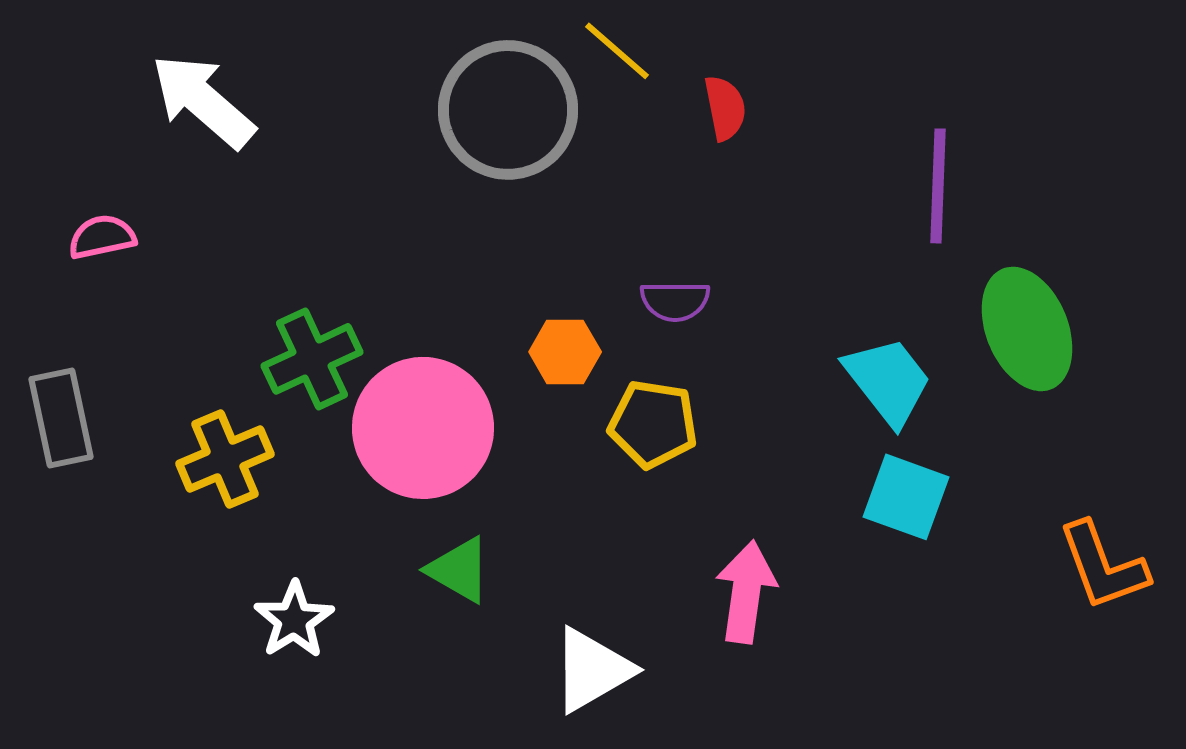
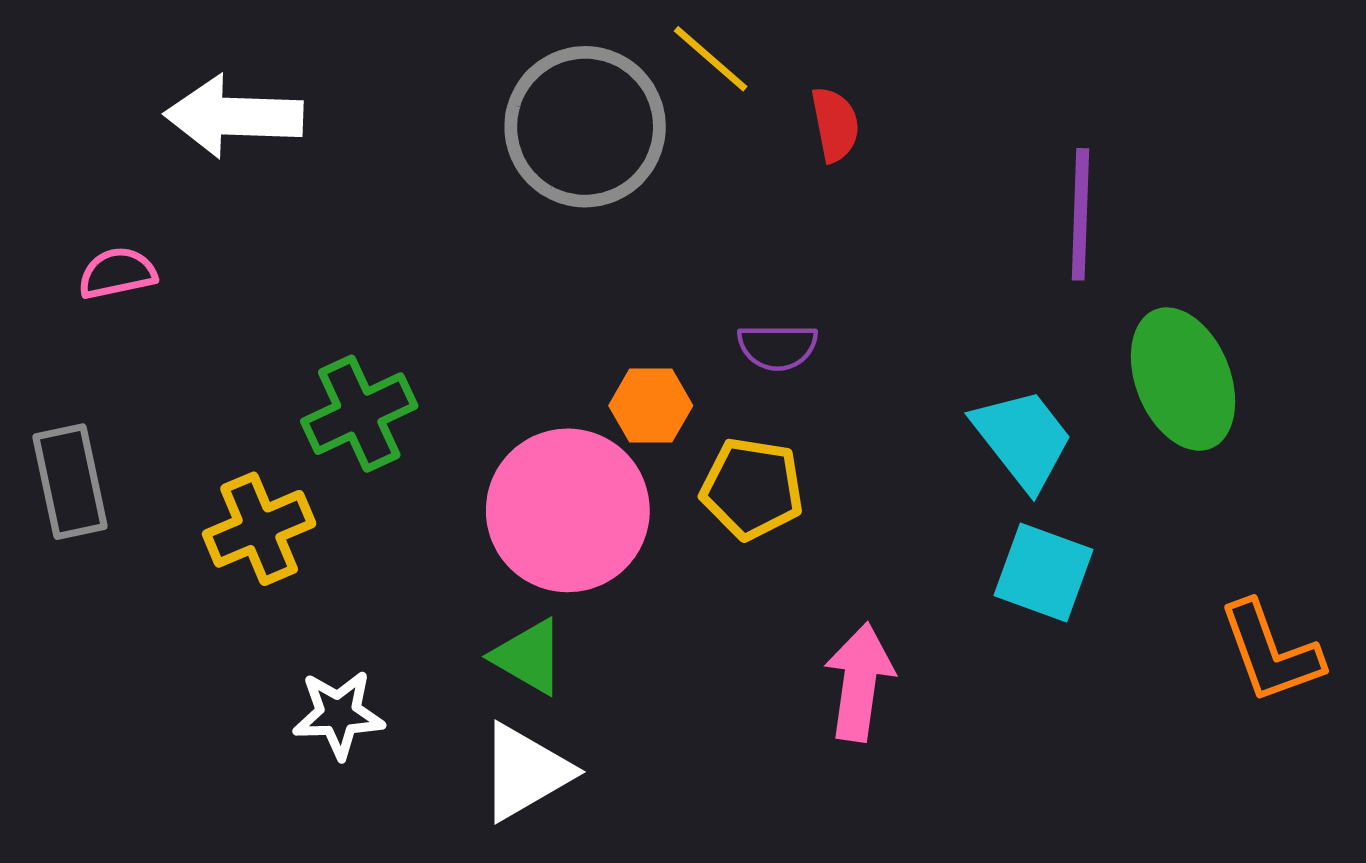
white arrow: (203, 101) -> (234, 116), turned -39
pink circle: (423, 428) -> (568, 510), moved
white star: (294, 620) -> (339, 714), turned 30
white triangle: (592, 670) -> (525, 772), moved

